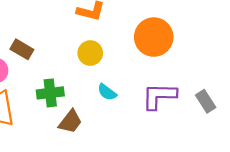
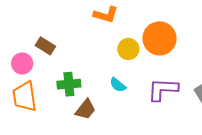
yellow circle: (90, 53) -> (128, 49), moved

